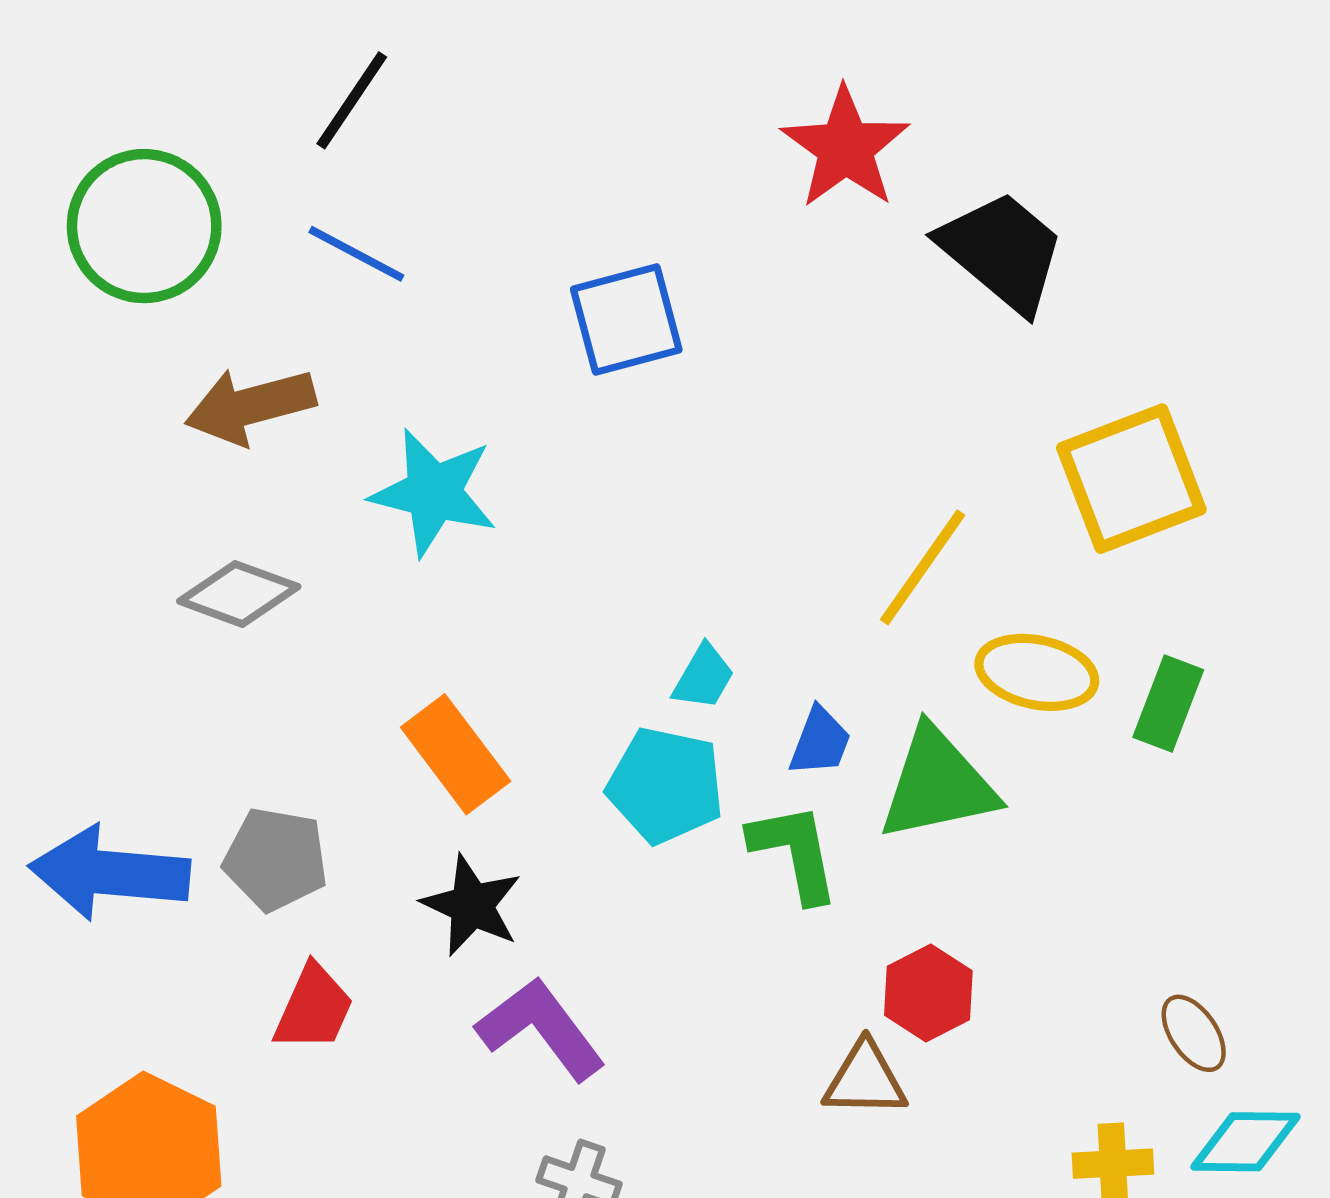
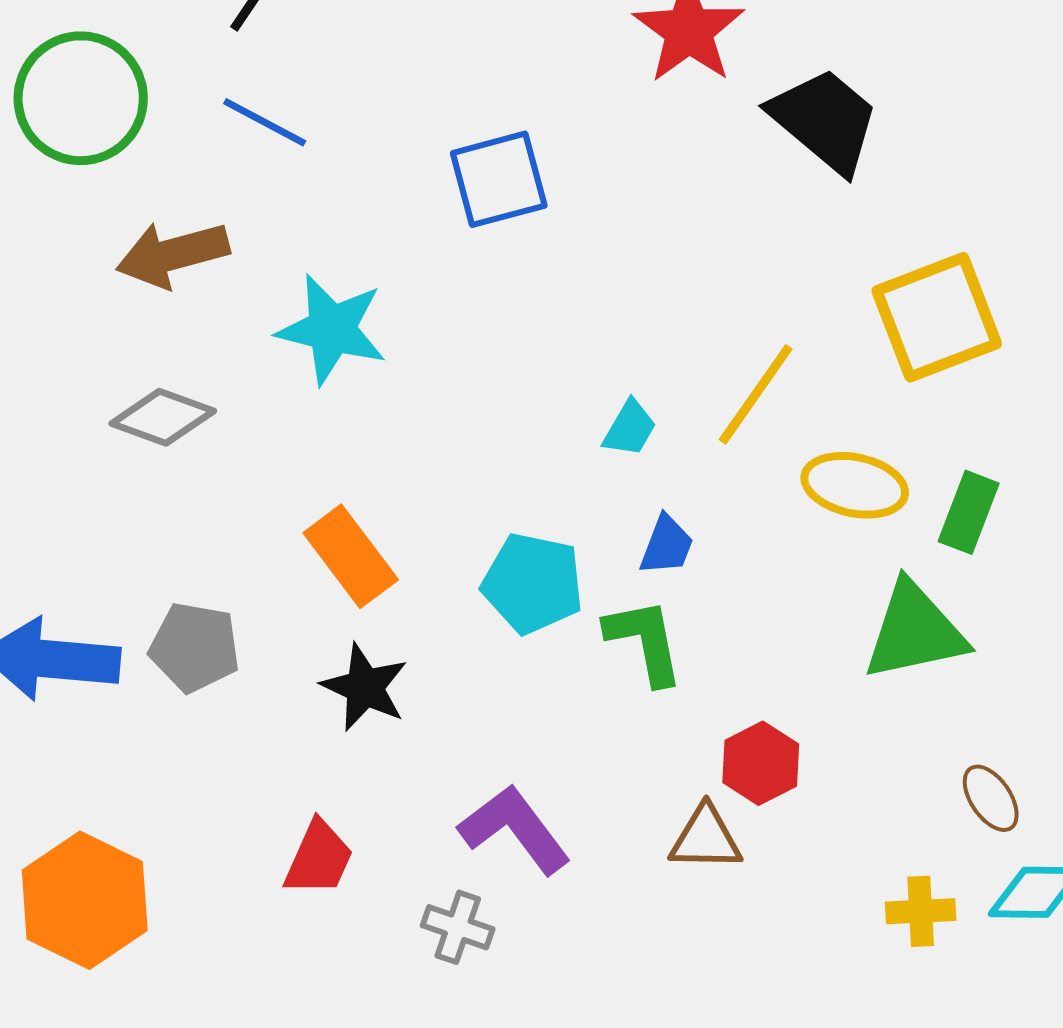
cyan trapezoid: (704, 677) -> (630, 428), moved
green triangle: (938, 784) -> (915, 631), moved
red trapezoid: (314, 1008) -> (319, 858), moved
purple L-shape: (541, 1029) -> (515, 829), moved

